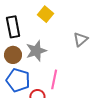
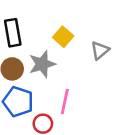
yellow square: (46, 14) -> (63, 37), moved

